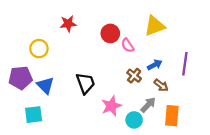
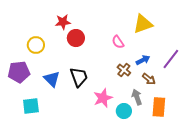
red circle: (110, 33) -> (76, 38), moved
purple line: (185, 64) -> (171, 59), turned 30
blue triangle: (45, 85) -> (52, 79), moved
gray arrow: (148, 105) -> (137, 97), turned -63

